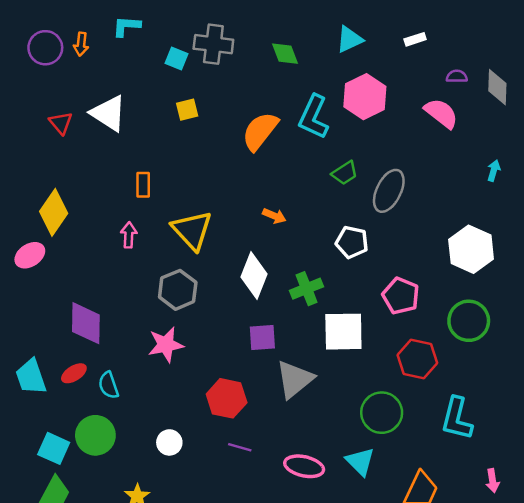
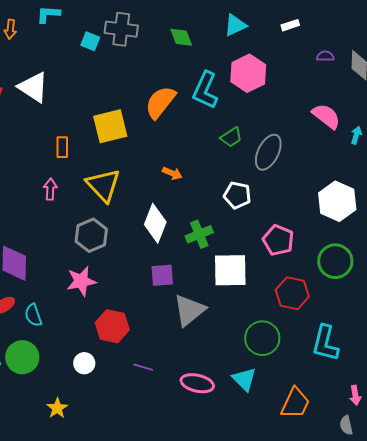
yellow square: (187, 110) -> (110, 126), moved, size x1.8
pink semicircle: (441, 113) -> (326, 116), moved
red hexagon: (227, 398) -> (112, 326), moved

